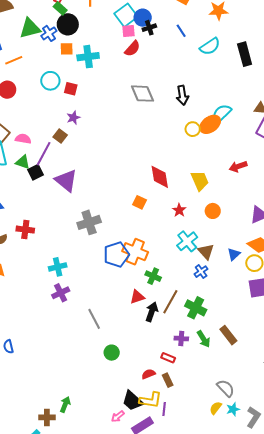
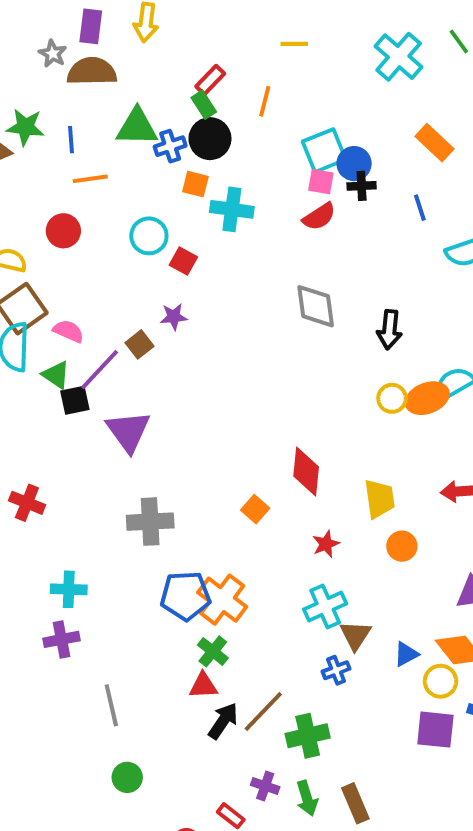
orange circle: (213, 211) -> (402, 546), moved
green cross: (153, 276) -> (213, 651), moved
green cross: (196, 308) -> (308, 736), turned 35

